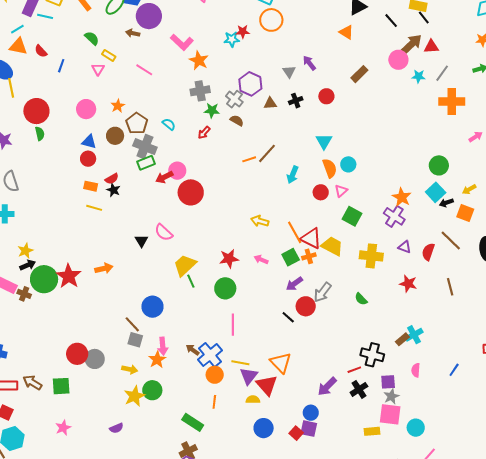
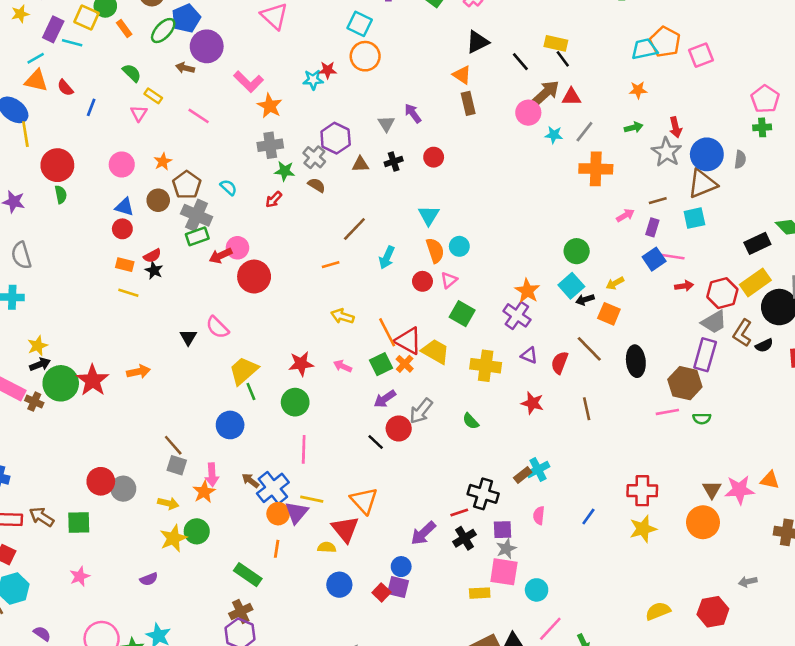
brown rectangle: (359, 74) -> (468, 103), moved, turned -60
orange line: (249, 159) -> (331, 265), moved
orange cross: (309, 256) -> (405, 364), turned -32
blue circle: (152, 307) -> (230, 425), moved
purple triangle: (249, 376) -> (297, 513), moved

